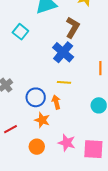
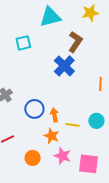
cyan square: (20, 32) -> (23, 43), turned 35
yellow line: (64, 82) -> (72, 125), moved
orange star: (42, 120) -> (51, 136), moved

